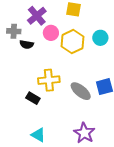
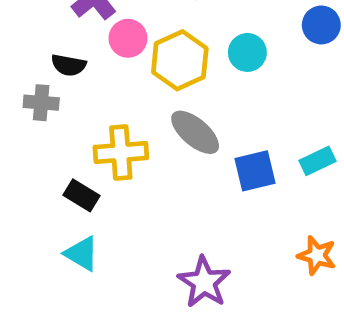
gray cross: (14, 31) -> (41, 103), moved
gray ellipse: (81, 91) -> (195, 132), moved
cyan triangle: (38, 135) -> (82, 254), moved

